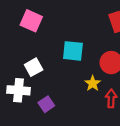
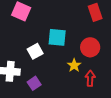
white square: (34, 67) -> (35, 51), moved

